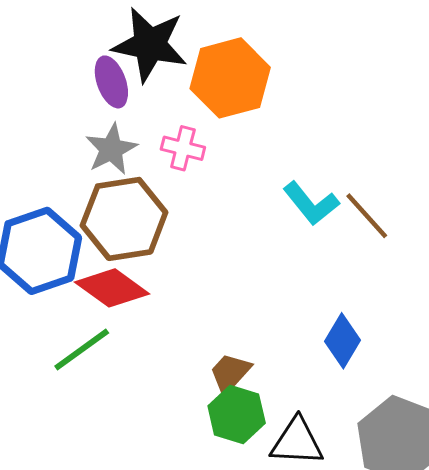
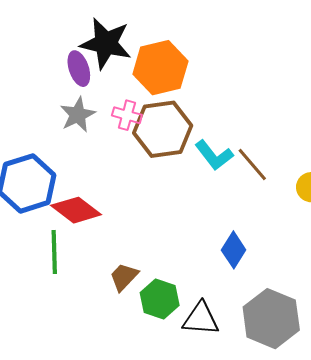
brown hexagon: (124, 219) -> (163, 129), moved
green line: (82, 350) -> (54, 252), turned -57
brown trapezoid: (230, 373) -> (124, 277), moved

